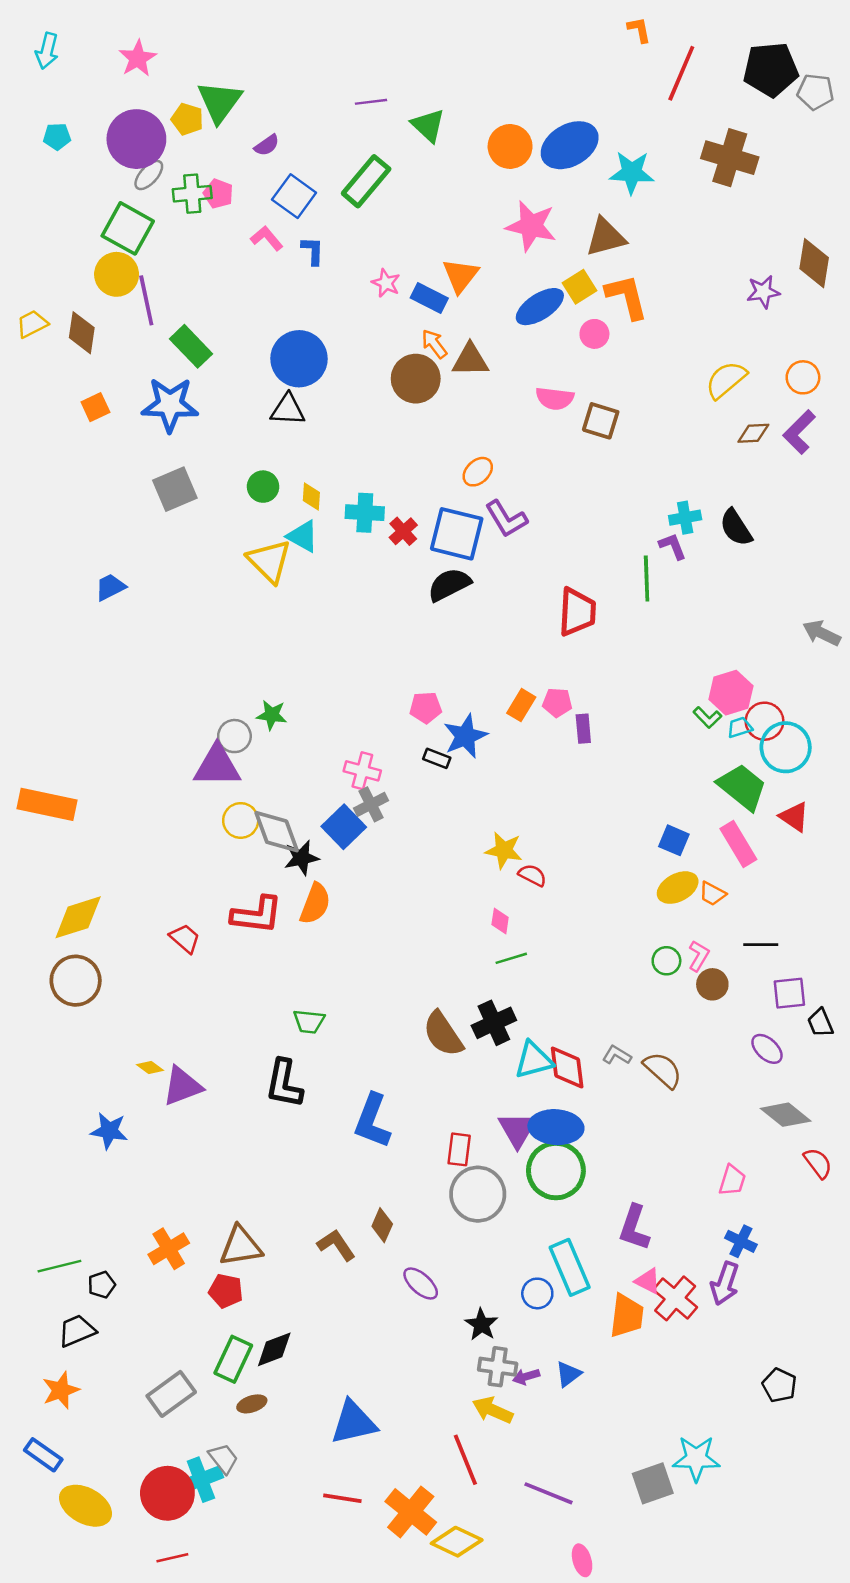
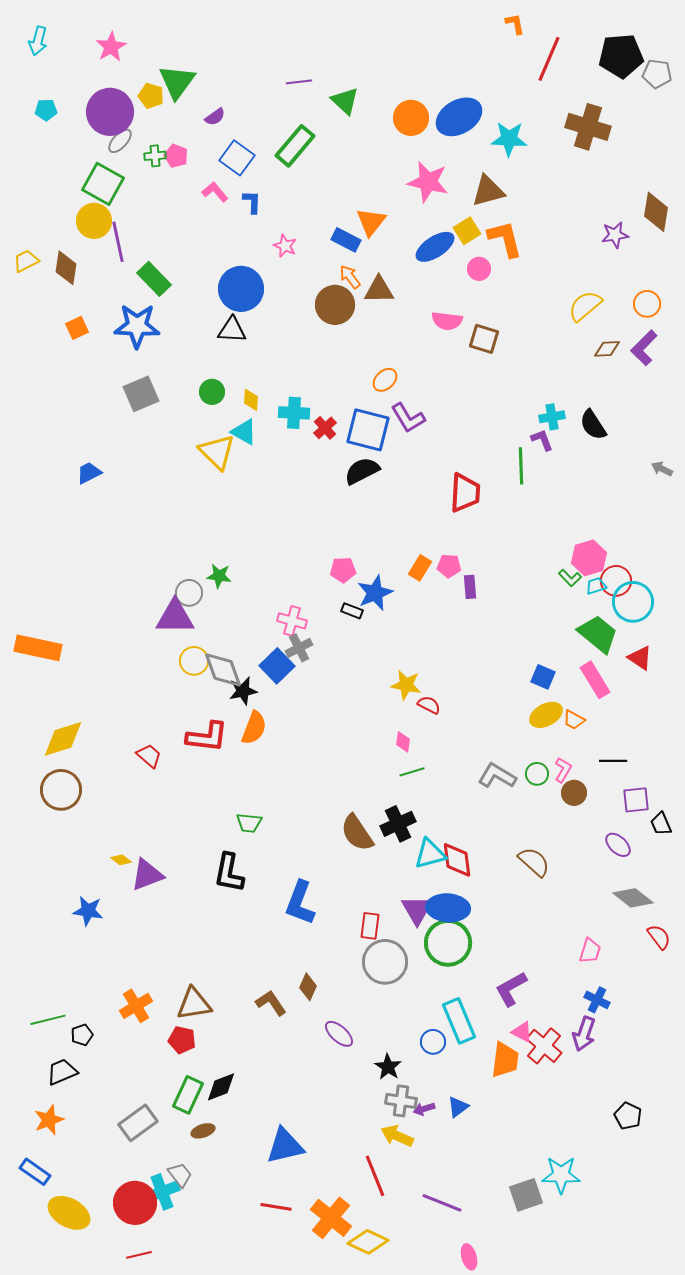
green cross: (192, 194) -> (155, 156), size x0.7
pink star: (386, 283) -> (285, 246), moved
gray arrow: (822, 633) -> (662, 469), moved, size x0.7
gray L-shape: (617, 1055) -> (497, 776), moved, size x1.6
purple L-shape: (634, 1228) -> (511, 989), turned 42

